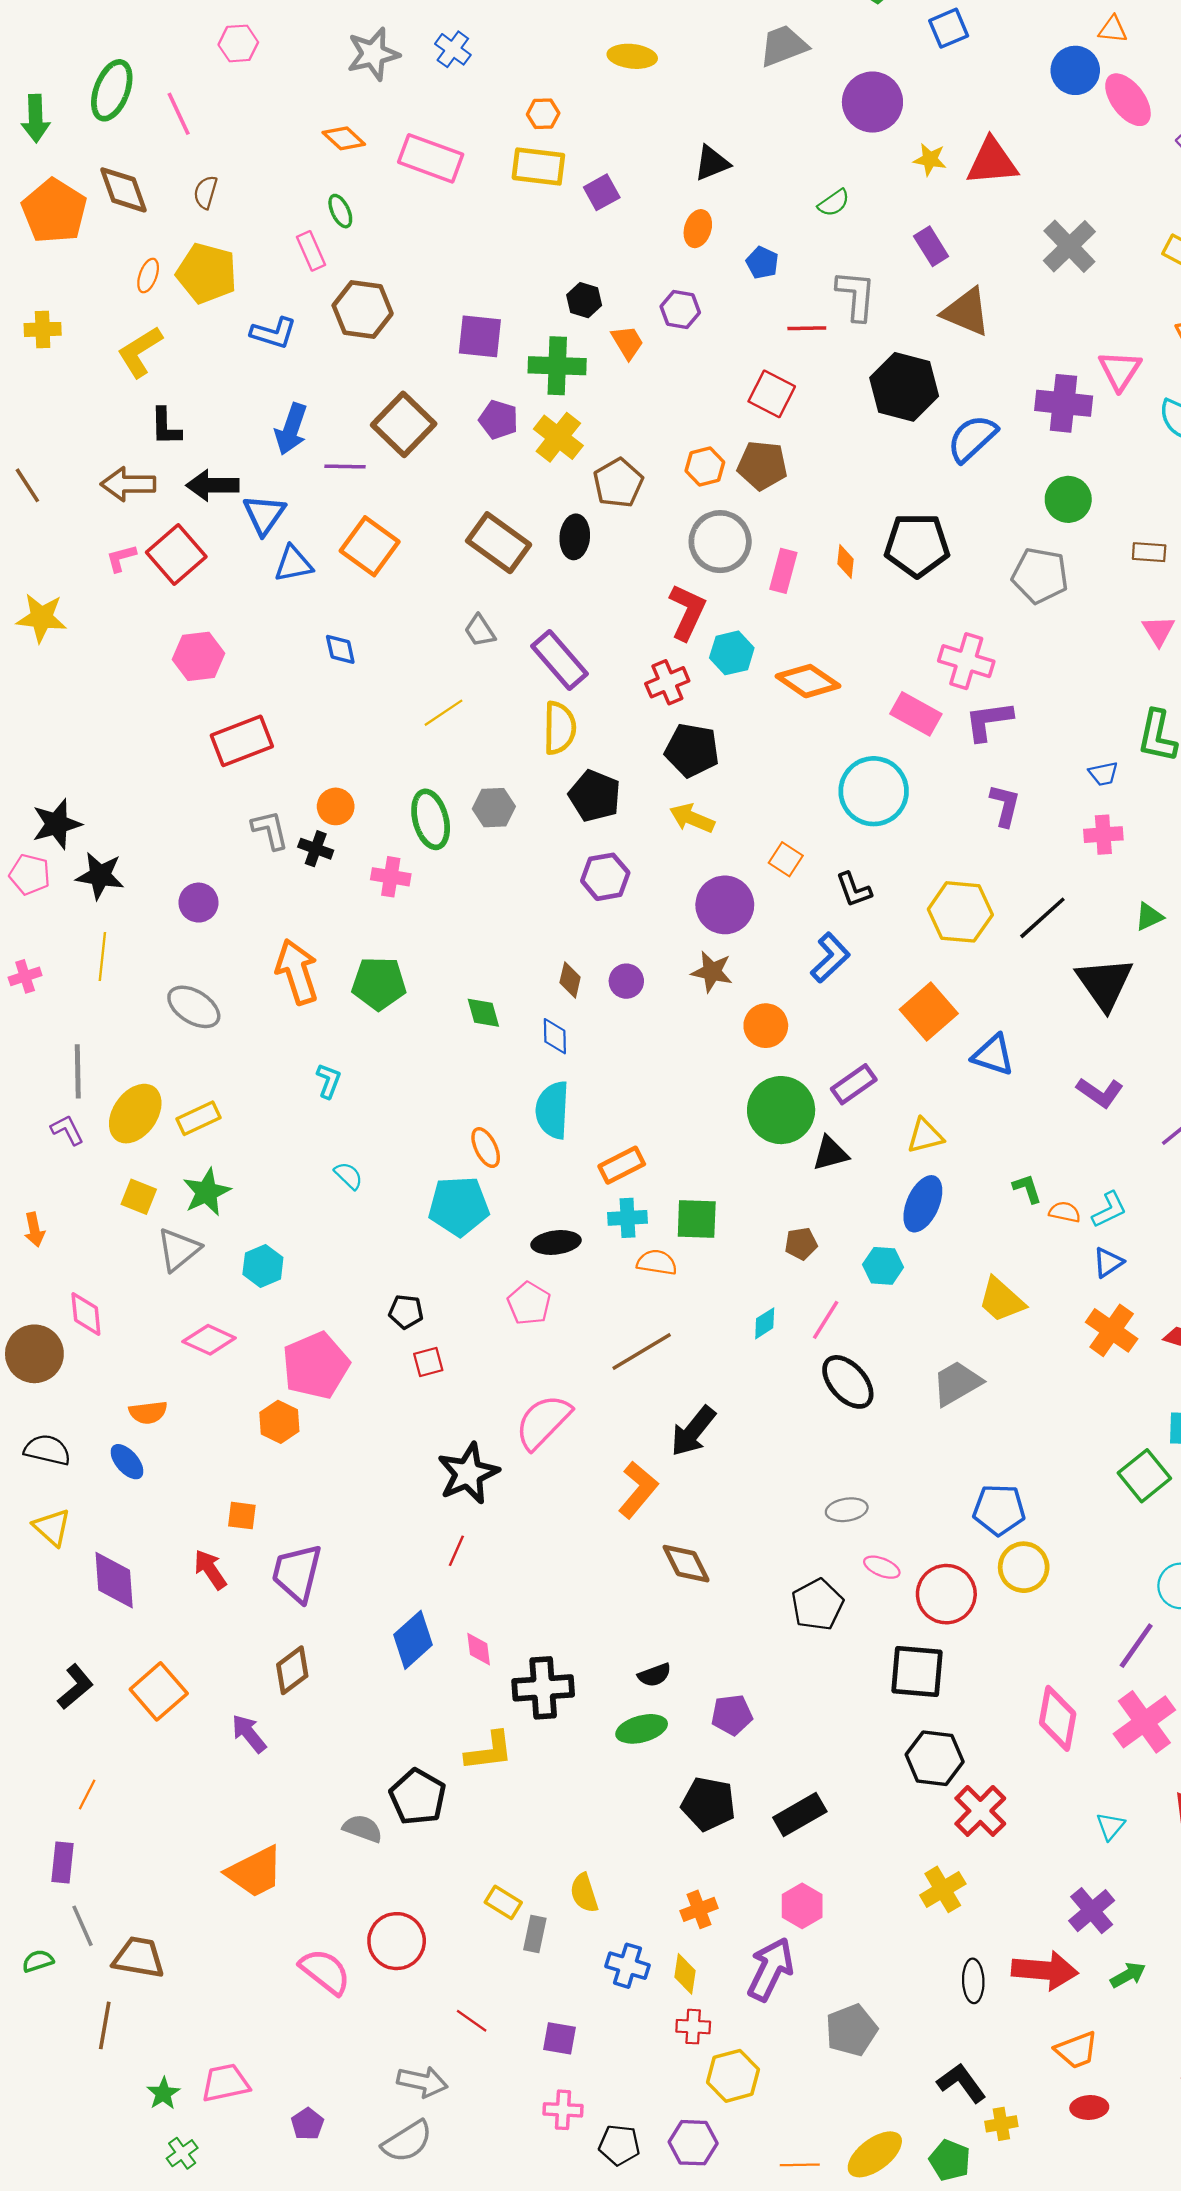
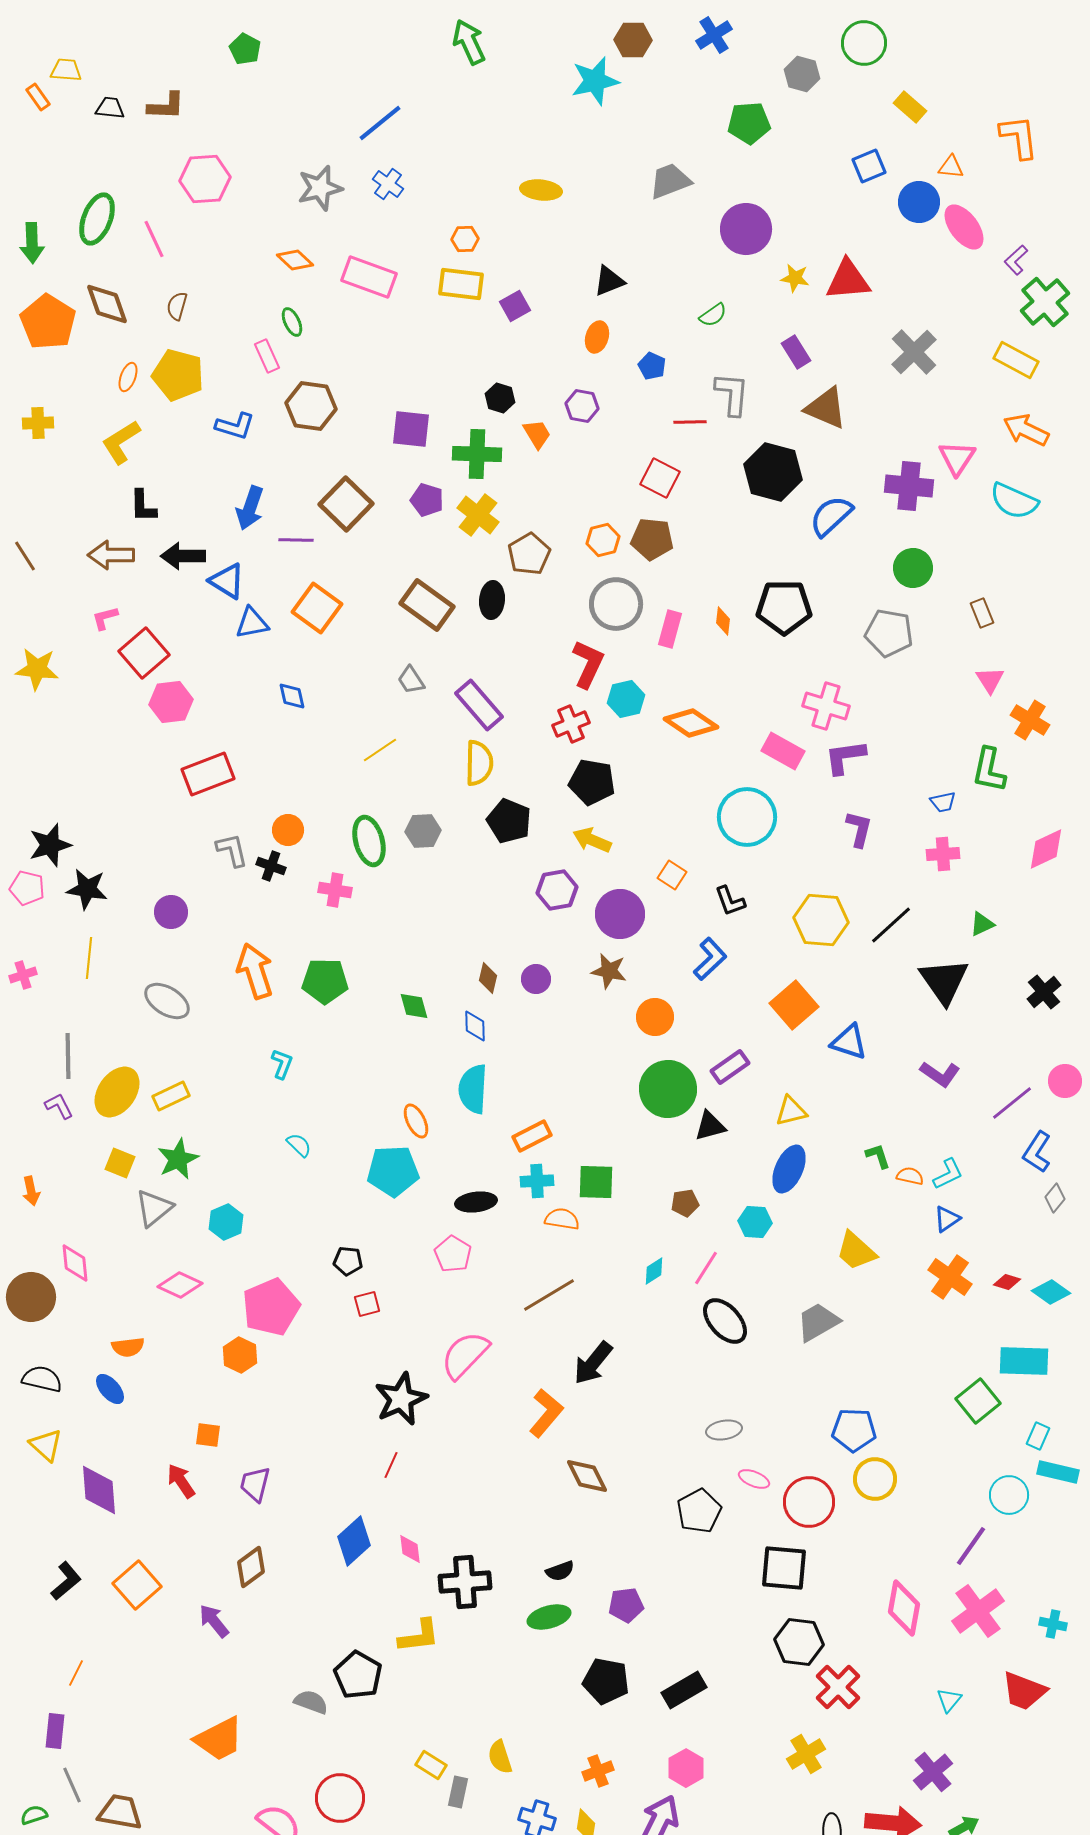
blue square: (949, 28) -> (869, 166), moved
pink hexagon: (238, 43) -> (205, 179), size x1.5
blue triangle: (264, 515) -> (227, 581), turned -33
brown rectangle: (1149, 552) -> (982, 613), turned 64
red square: (176, 554) -> (144, 653), moved
purple hexagon: (605, 877) -> (557, 890), moved
purple trapezoid: (297, 1573) -> (255, 1484), size x0.7

